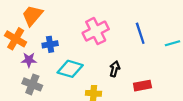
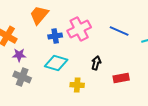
orange trapezoid: (32, 15) -> (39, 15), moved
blue line: (140, 33) -> (119, 31), turned -48
blue cross: (50, 44) -> (55, 36), moved

